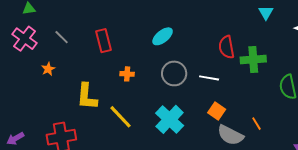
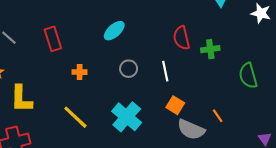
green cross: (253, 59) -> (210, 49), size x0.7
gray circle: (174, 73) -> (129, 69), size x0.7
white line: (209, 78) -> (165, 71), turned 72
yellow L-shape: (87, 96) -> (21, 99), moved

